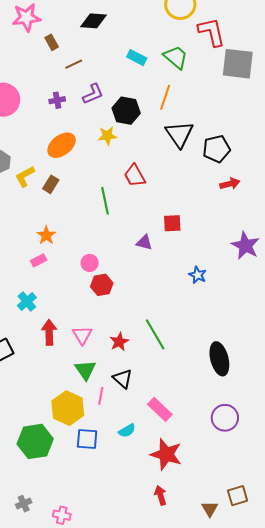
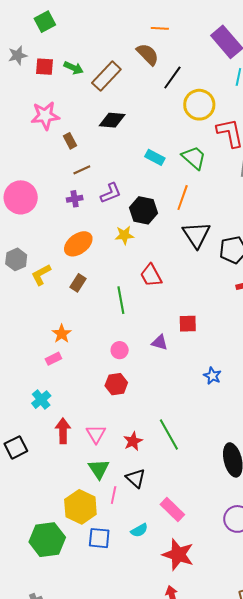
brown line: (74, 64) -> (82, 170), moved
brown rectangle: (51, 184) -> (78, 283), moved
pink circle: (90, 263) -> (120, 350), moved

